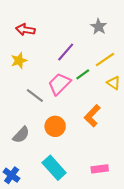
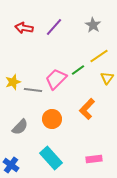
purple line: (66, 52) -> (54, 27), moved
yellow star: (19, 61) -> (13, 82), moved
yellow triangle: (114, 83) -> (107, 78), turned 32
gray line: (35, 96) -> (33, 90), turned -30

